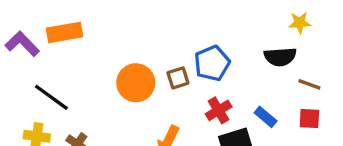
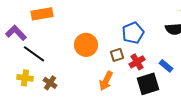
purple L-shape: (22, 44) -> (16, 33), moved
brown square: (178, 78) -> (117, 55), moved

